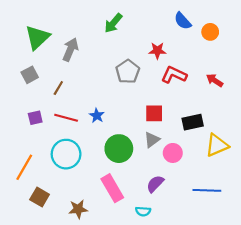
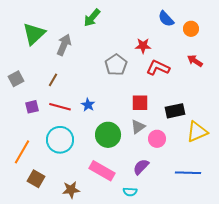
green arrow: (113, 23) -> (92, 18), moved
gray square: (30, 75) -> (16, 79), moved
red arrow: (215, 80) -> (195, 61), moved
pink rectangle: (112, 188) -> (102, 171), turned -30

